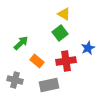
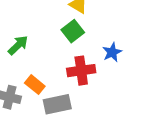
orange rectangle: (37, 61) -> (35, 85), moved

